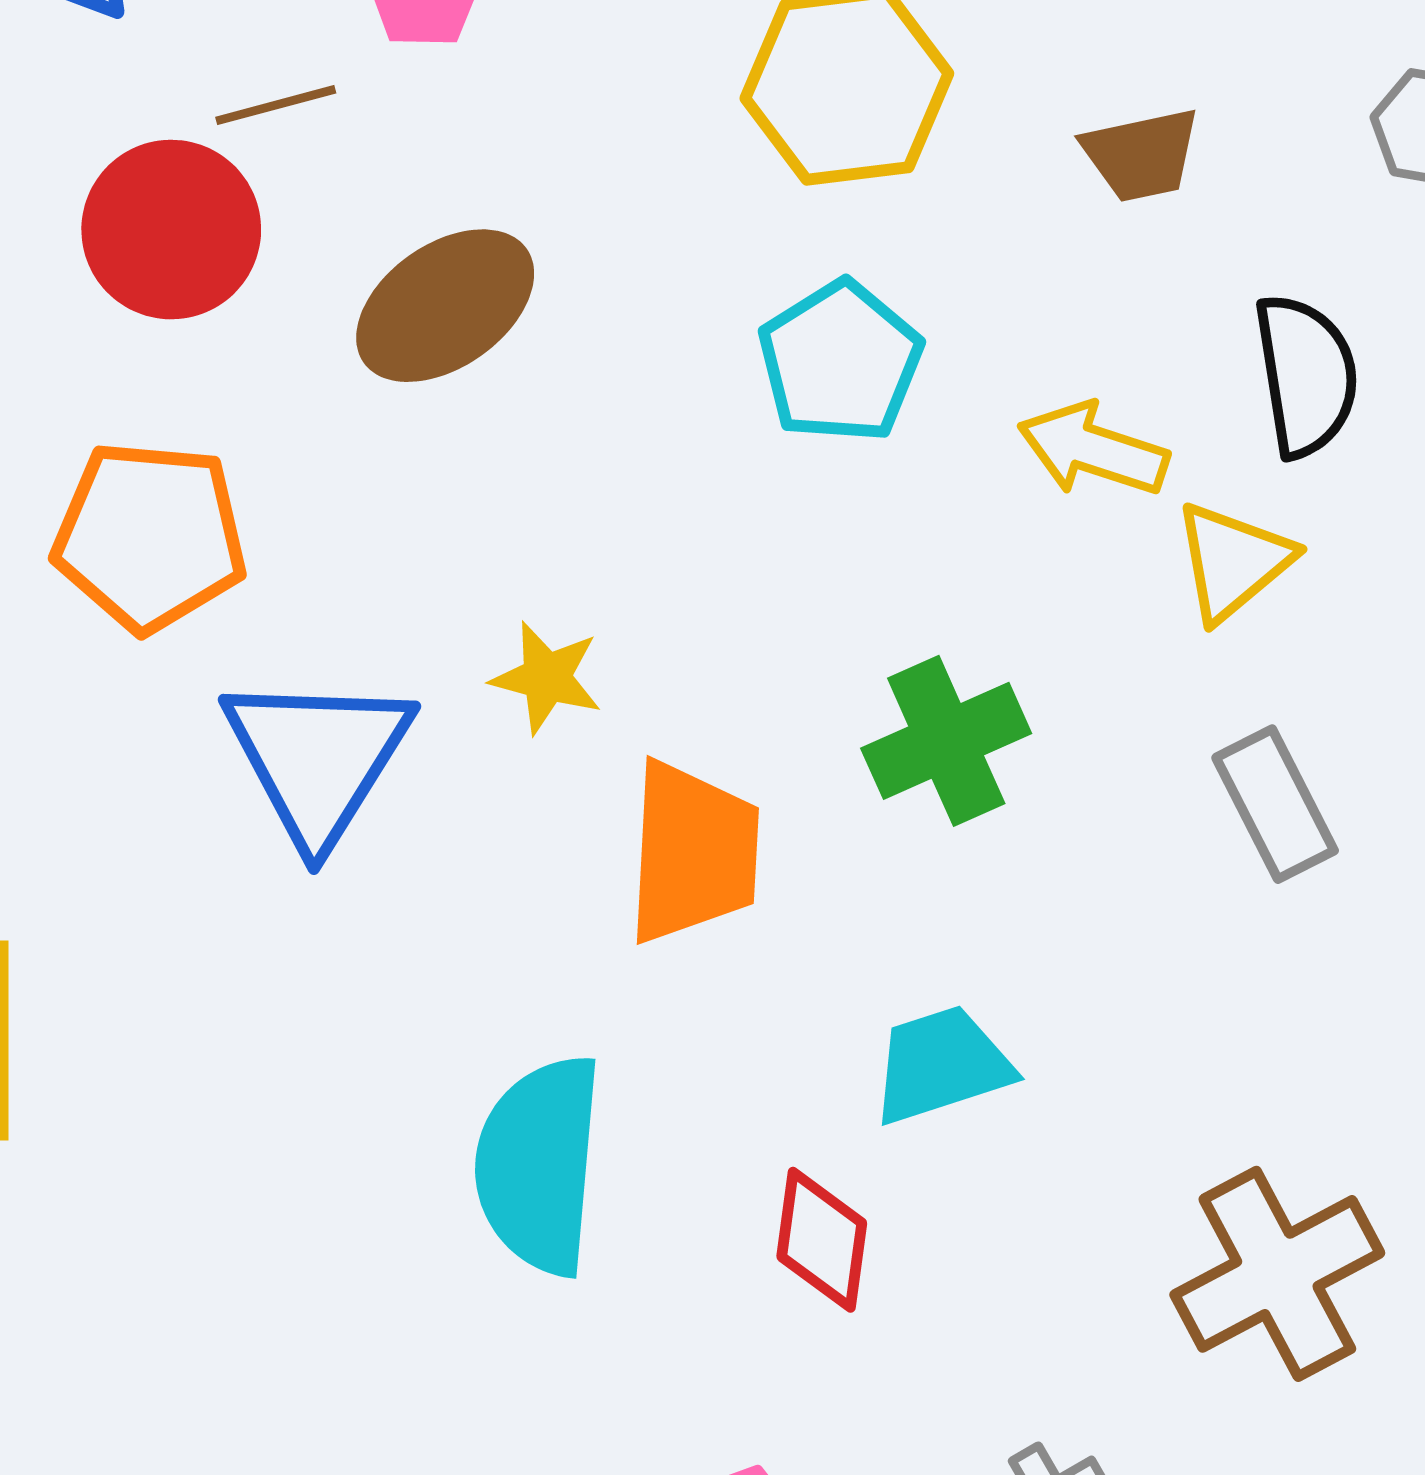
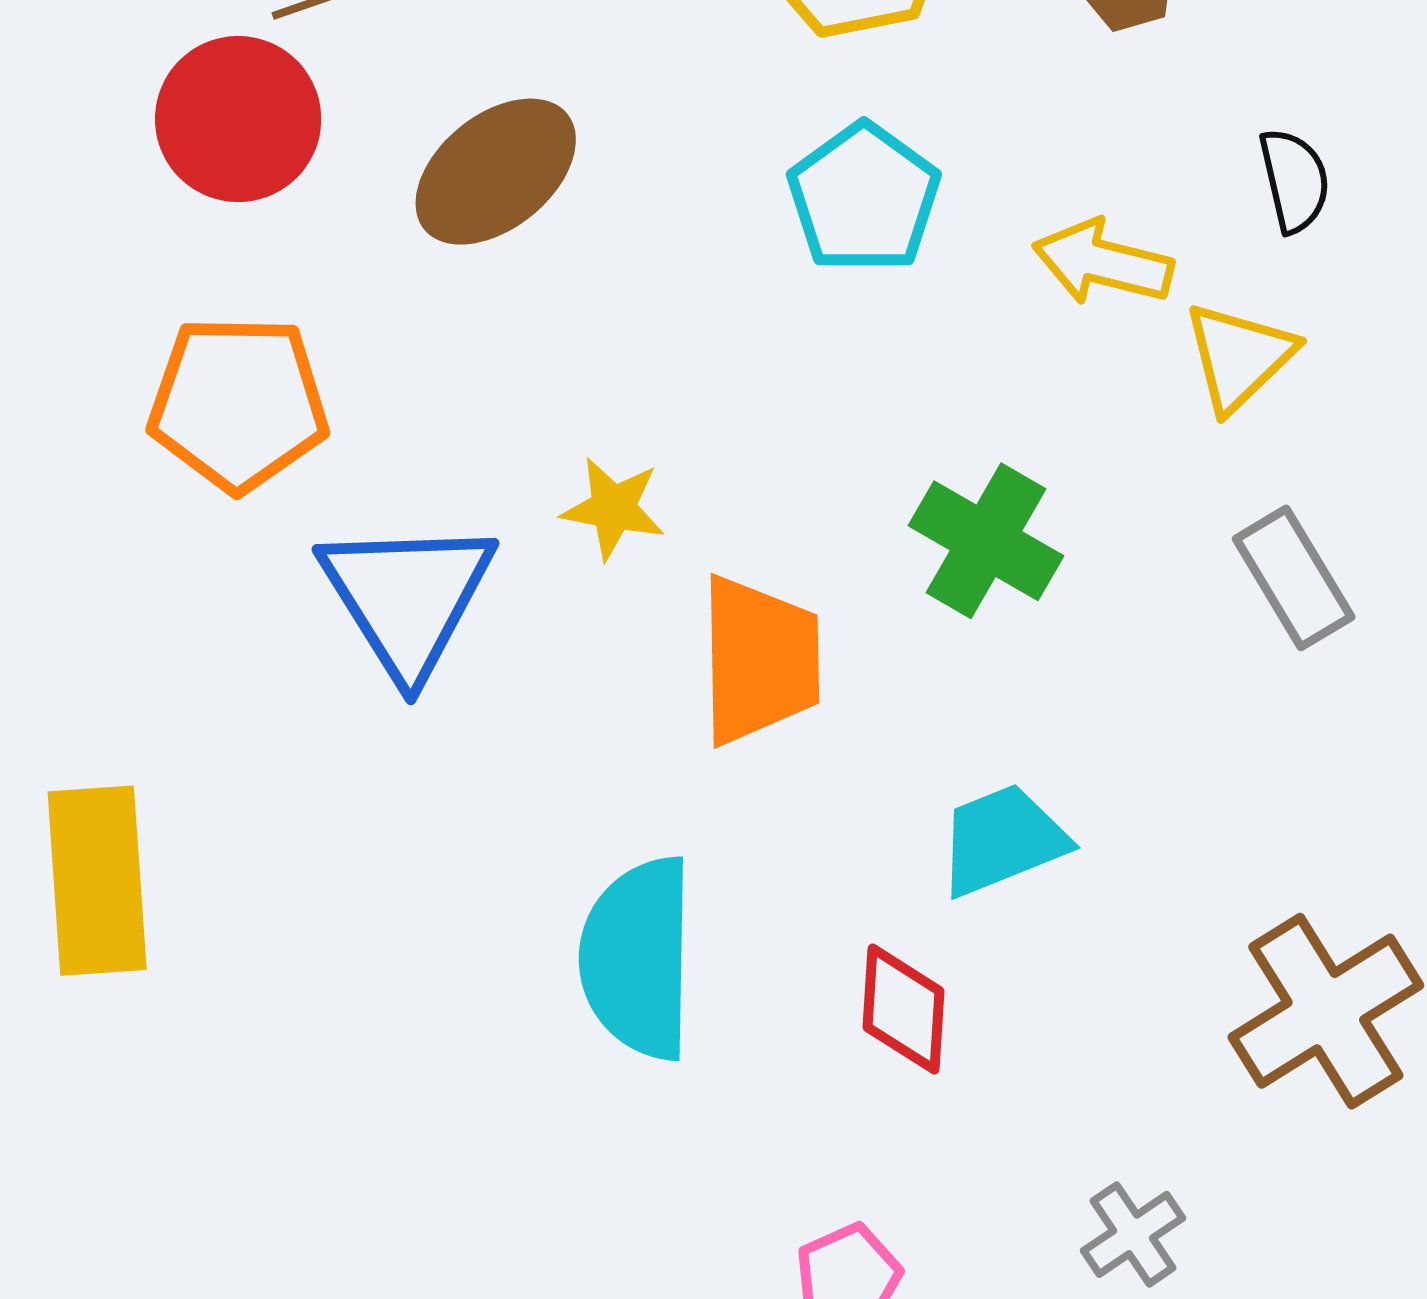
black semicircle: (1306, 375) -> (1294, 180), size x0.7
green cross: (946, 741) -> (986, 541), turned -32

